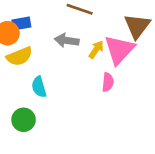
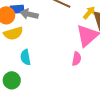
gray arrow: (67, 40) -> (29, 14), moved
yellow arrow: (96, 50) -> (89, 13), moved

